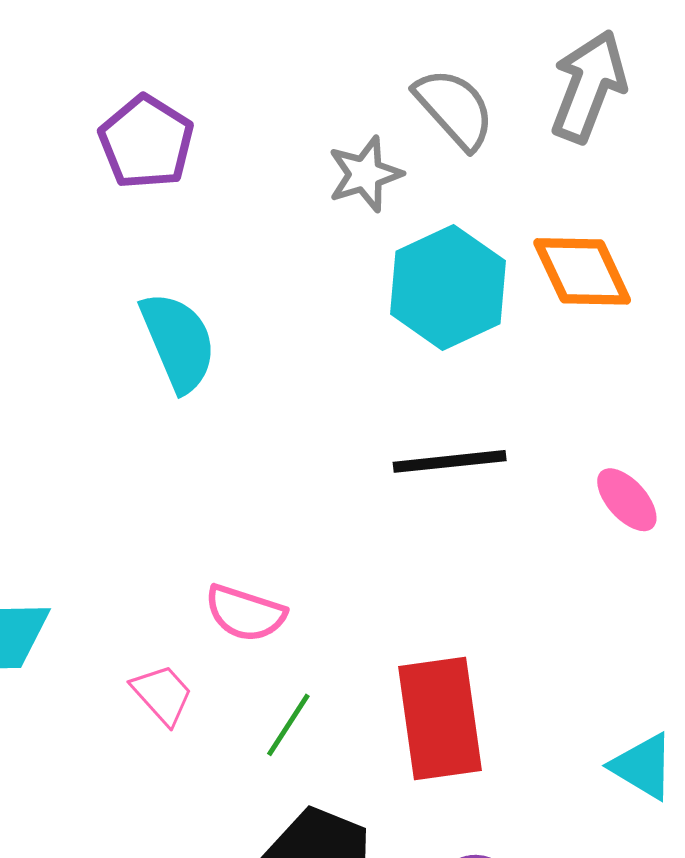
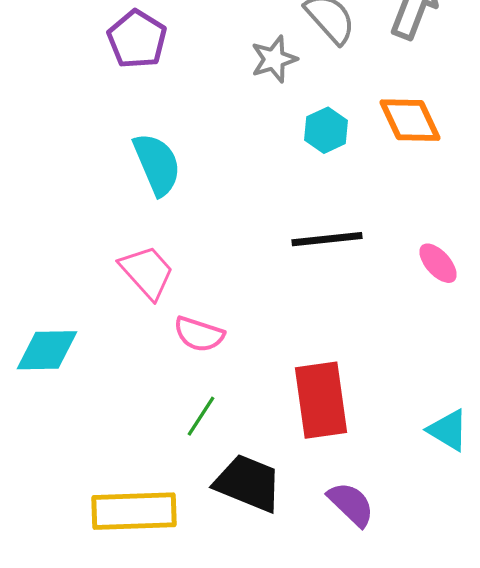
cyan hexagon: (448, 287) -> (326, 130), size x0.6
pink trapezoid: (162, 695) -> (147, 272), moved, size x1.4
green line: (288, 725) -> (201, 416), moved

